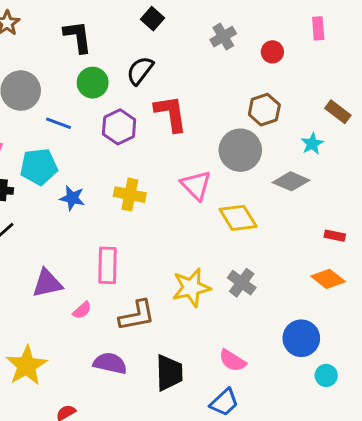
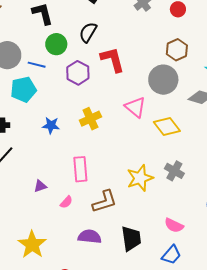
blue line: (58, 123) -> (37, 65), moved
cyan pentagon: (39, 167) -> (23, 89), moved
yellow cross: (130, 195) -> (90, 119), turned -30
purple triangle: (47, 283) -> (40, 186), size x0.6

